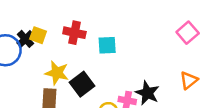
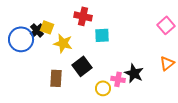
red cross: (74, 33) -> (83, 16), moved
yellow star: (57, 73) -> (63, 43), moved

